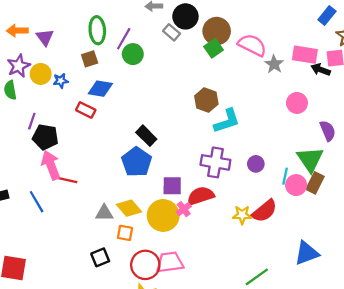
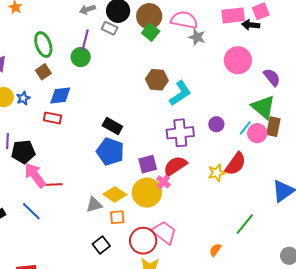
purple line: (124, 39) -> (85, 40), moved
gray star: (274, 64) -> (197, 37), moved
pink circle: (297, 103) -> (238, 60), size x1.4
cyan line: (285, 176) -> (245, 128), turned 42
pink trapezoid: (170, 262) -> (164, 232), turned 60

